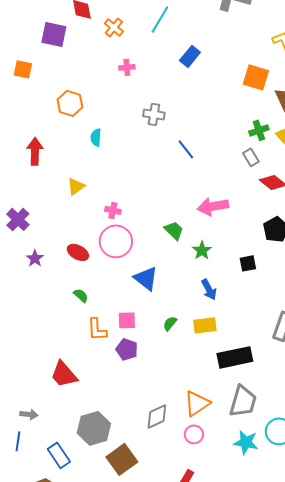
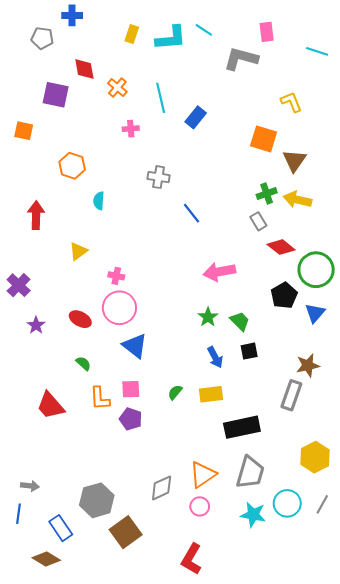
cyan line: (160, 19) -> (161, 98), moved, turned -44
green trapezoid: (174, 230) -> (240, 321), moved
black square: (248, 263) -> (249, 351), moved
blue triangle: (146, 278) -> (135, 346), moved
red trapezoid: (64, 374) -> (50, 406), moved

